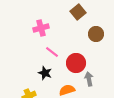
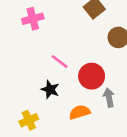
pink cross: (41, 28) -> (33, 19), moved

